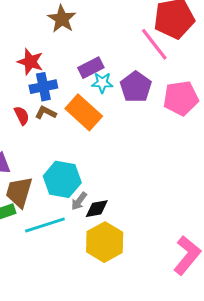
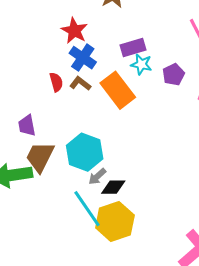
blue cross: (43, 87) -> (83, 58), turned 36
purple pentagon: (136, 87) -> (174, 75), size x0.7
cyan line: (45, 225) -> (87, 209), moved, turned 63

